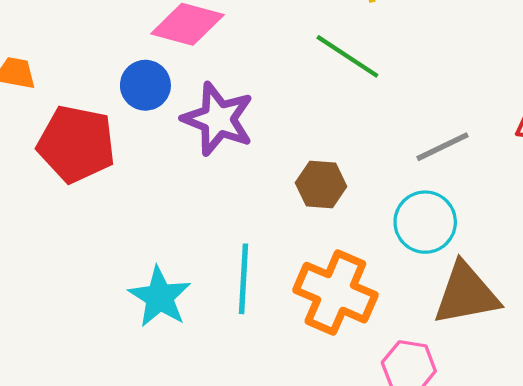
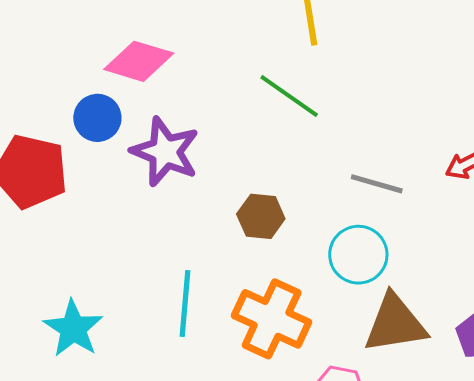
gray line: (443, 147) -> (377, 184), turned 40
cyan star: (160, 297) -> (73, 328), moved

